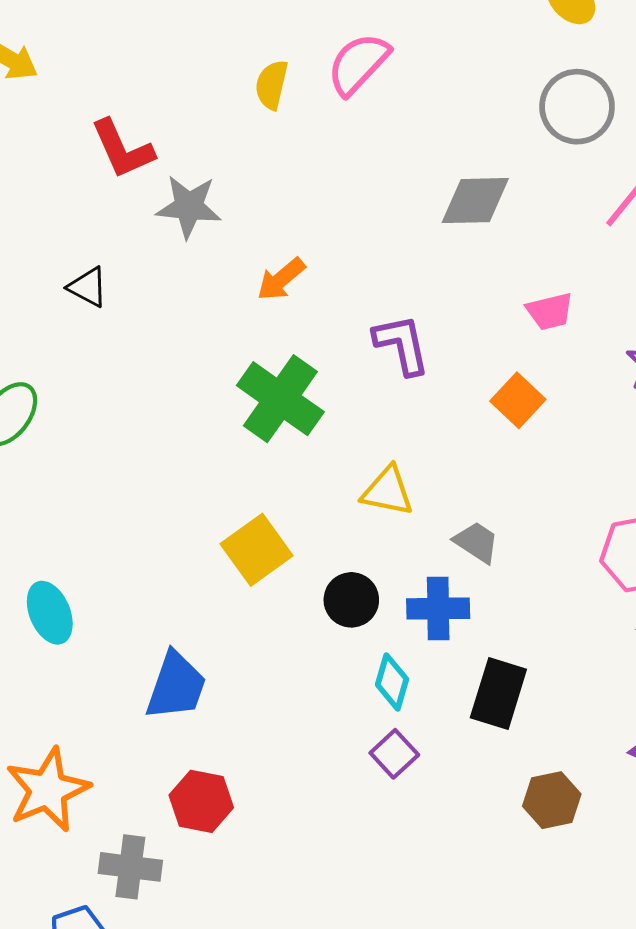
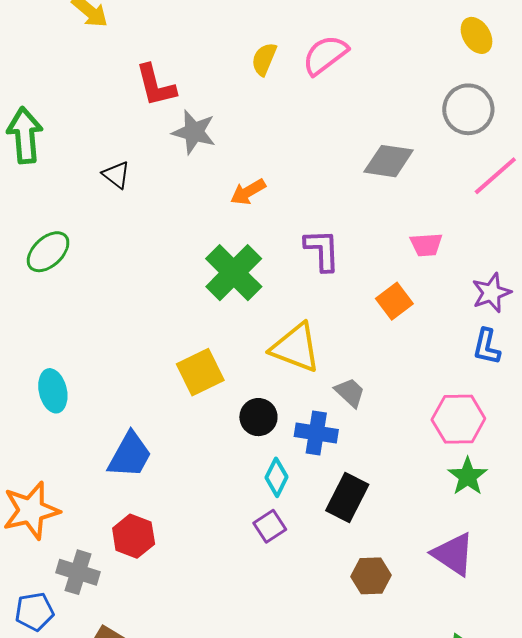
yellow triangle: (388, 491) -> (296, 348), size x1.4

